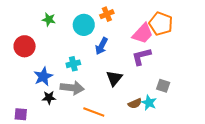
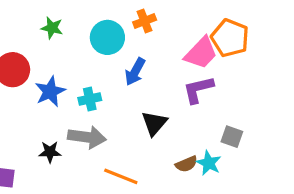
blue star: (43, 76) -> (50, 91), moved

